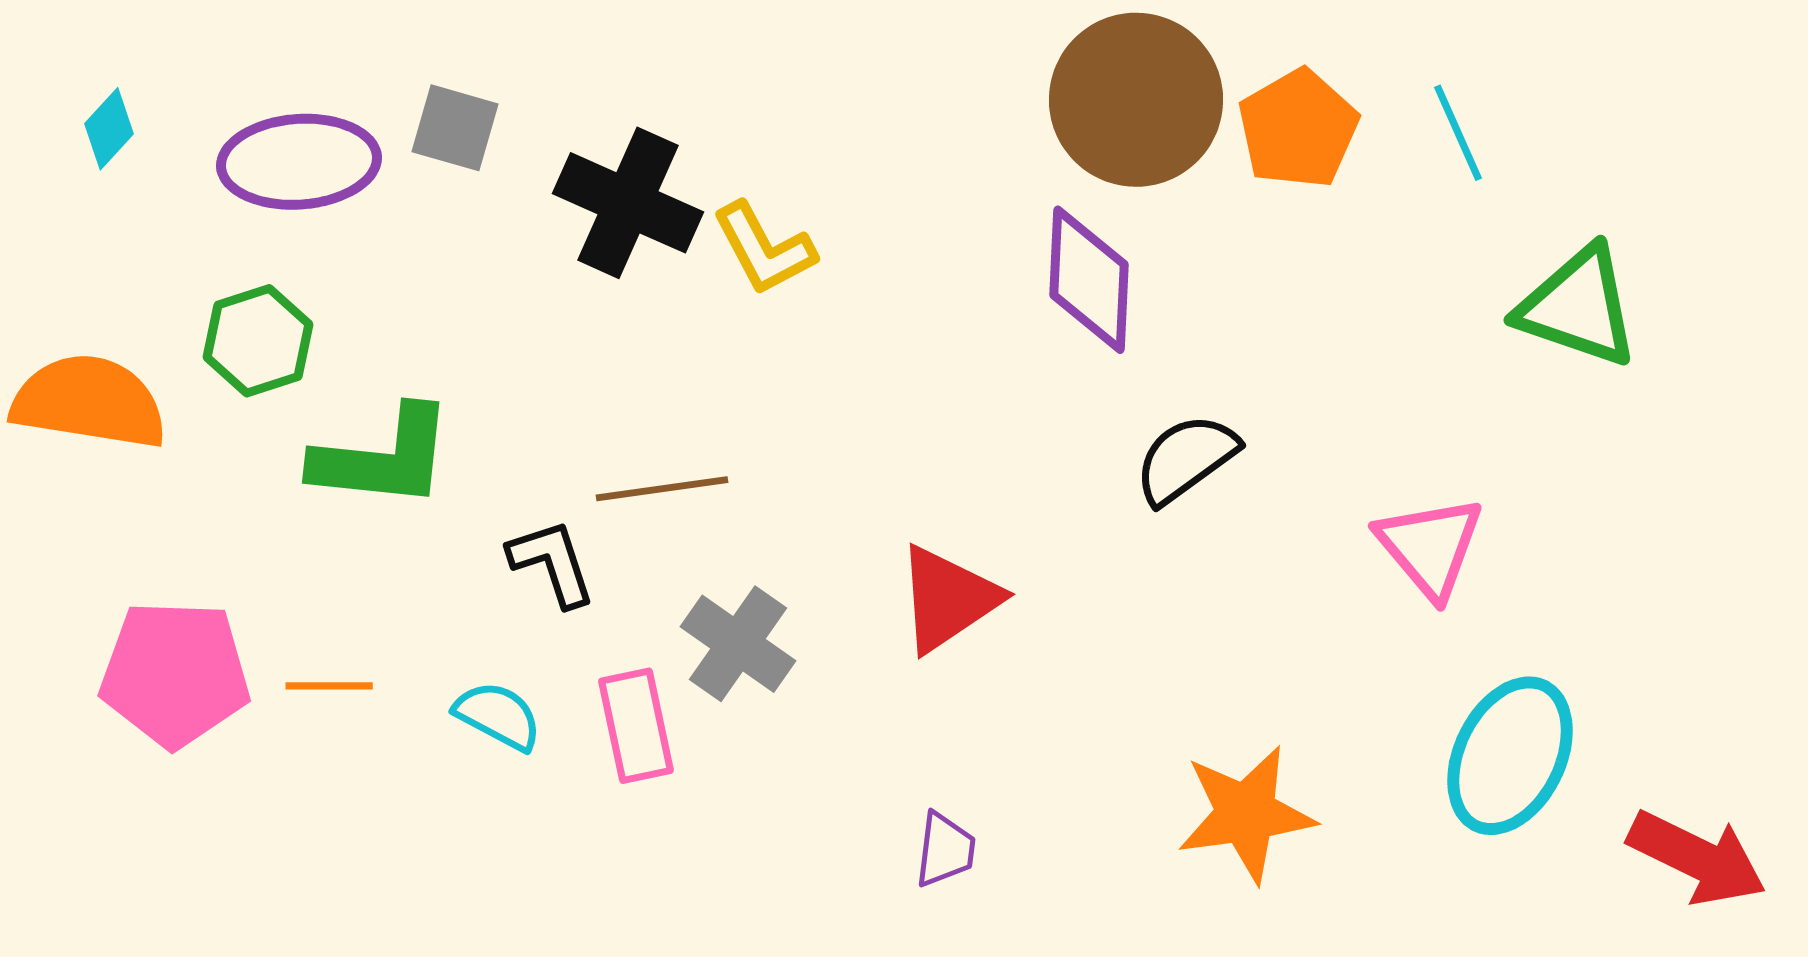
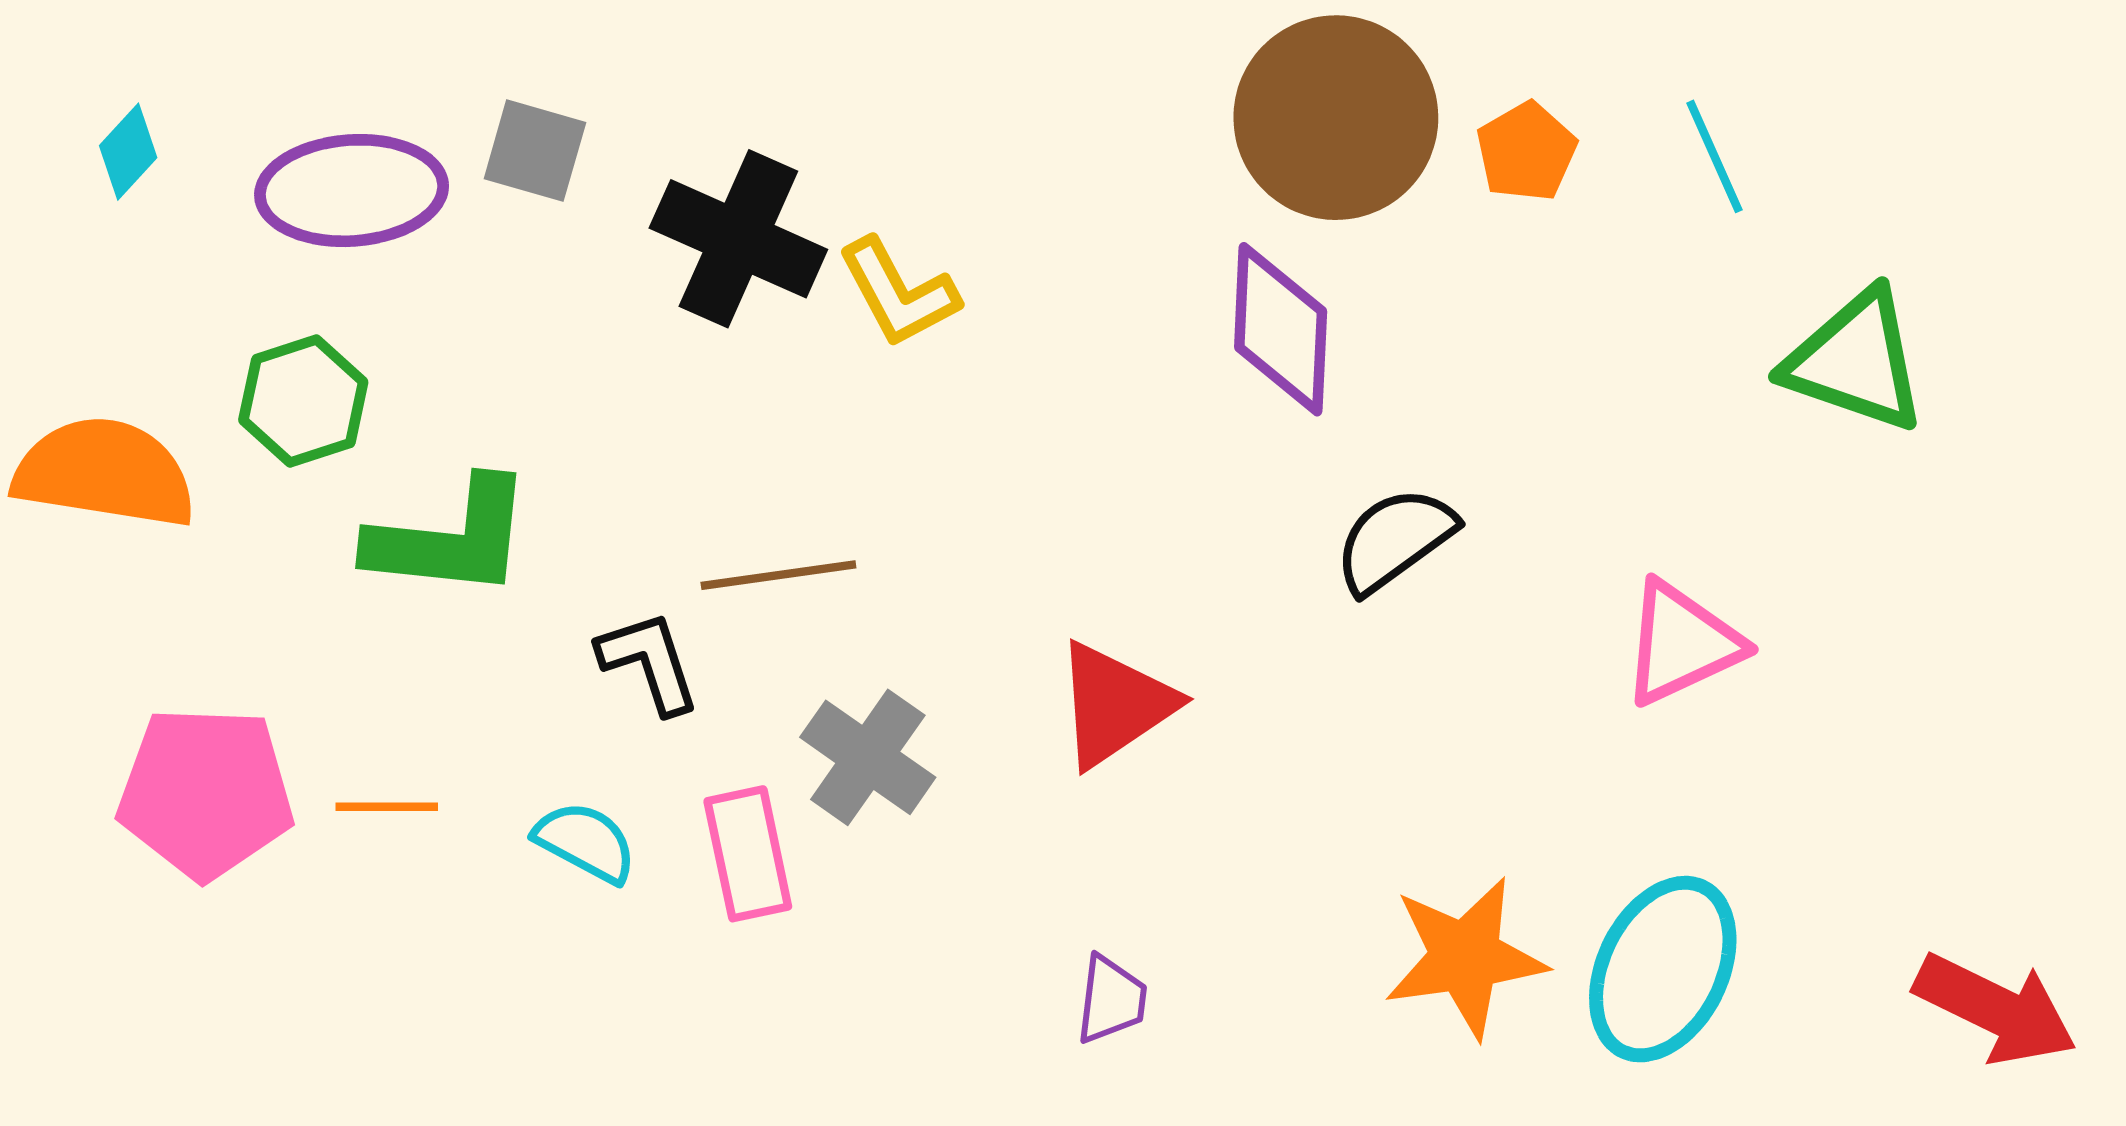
orange pentagon: (1298, 129) -> (1526, 152), size x0.7
pink triangle: (1430, 547) -> (1682, 643), turned 45
cyan ellipse: (1510, 756) -> (1663, 969), moved

